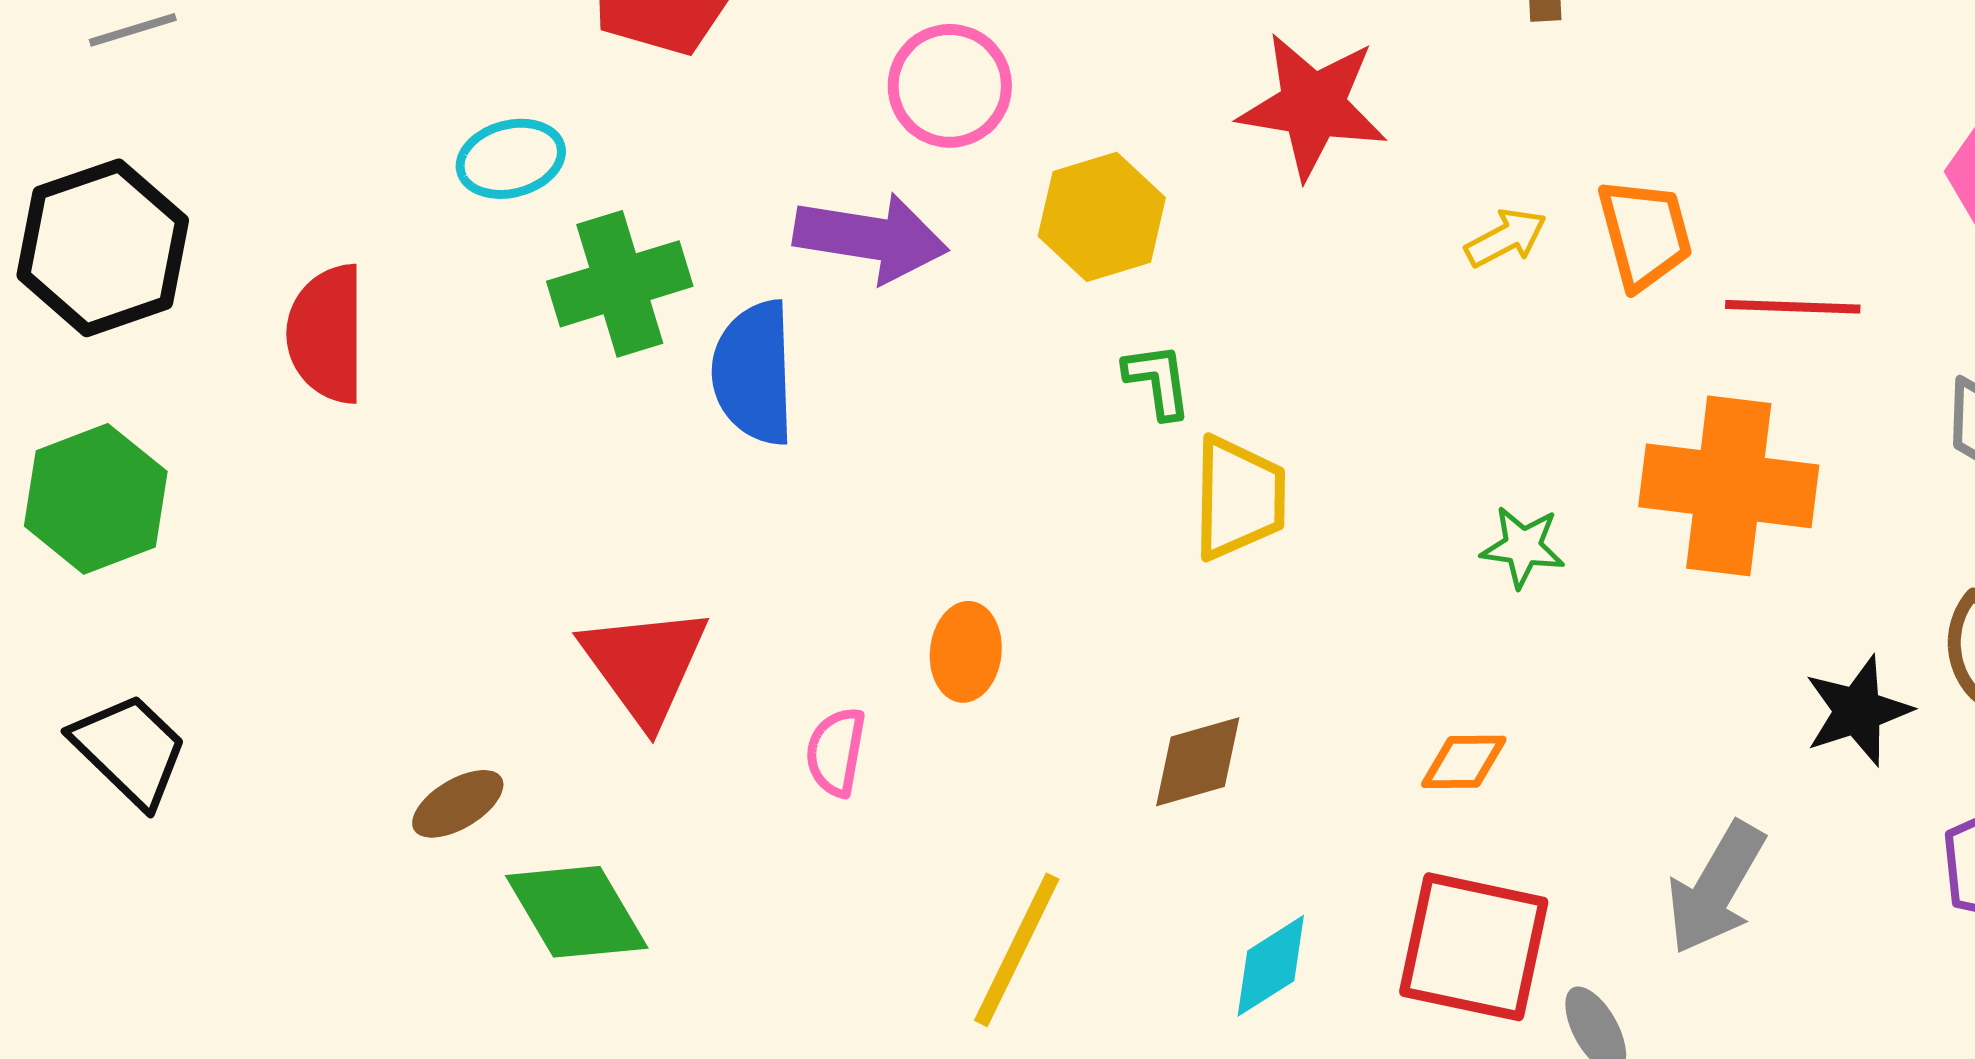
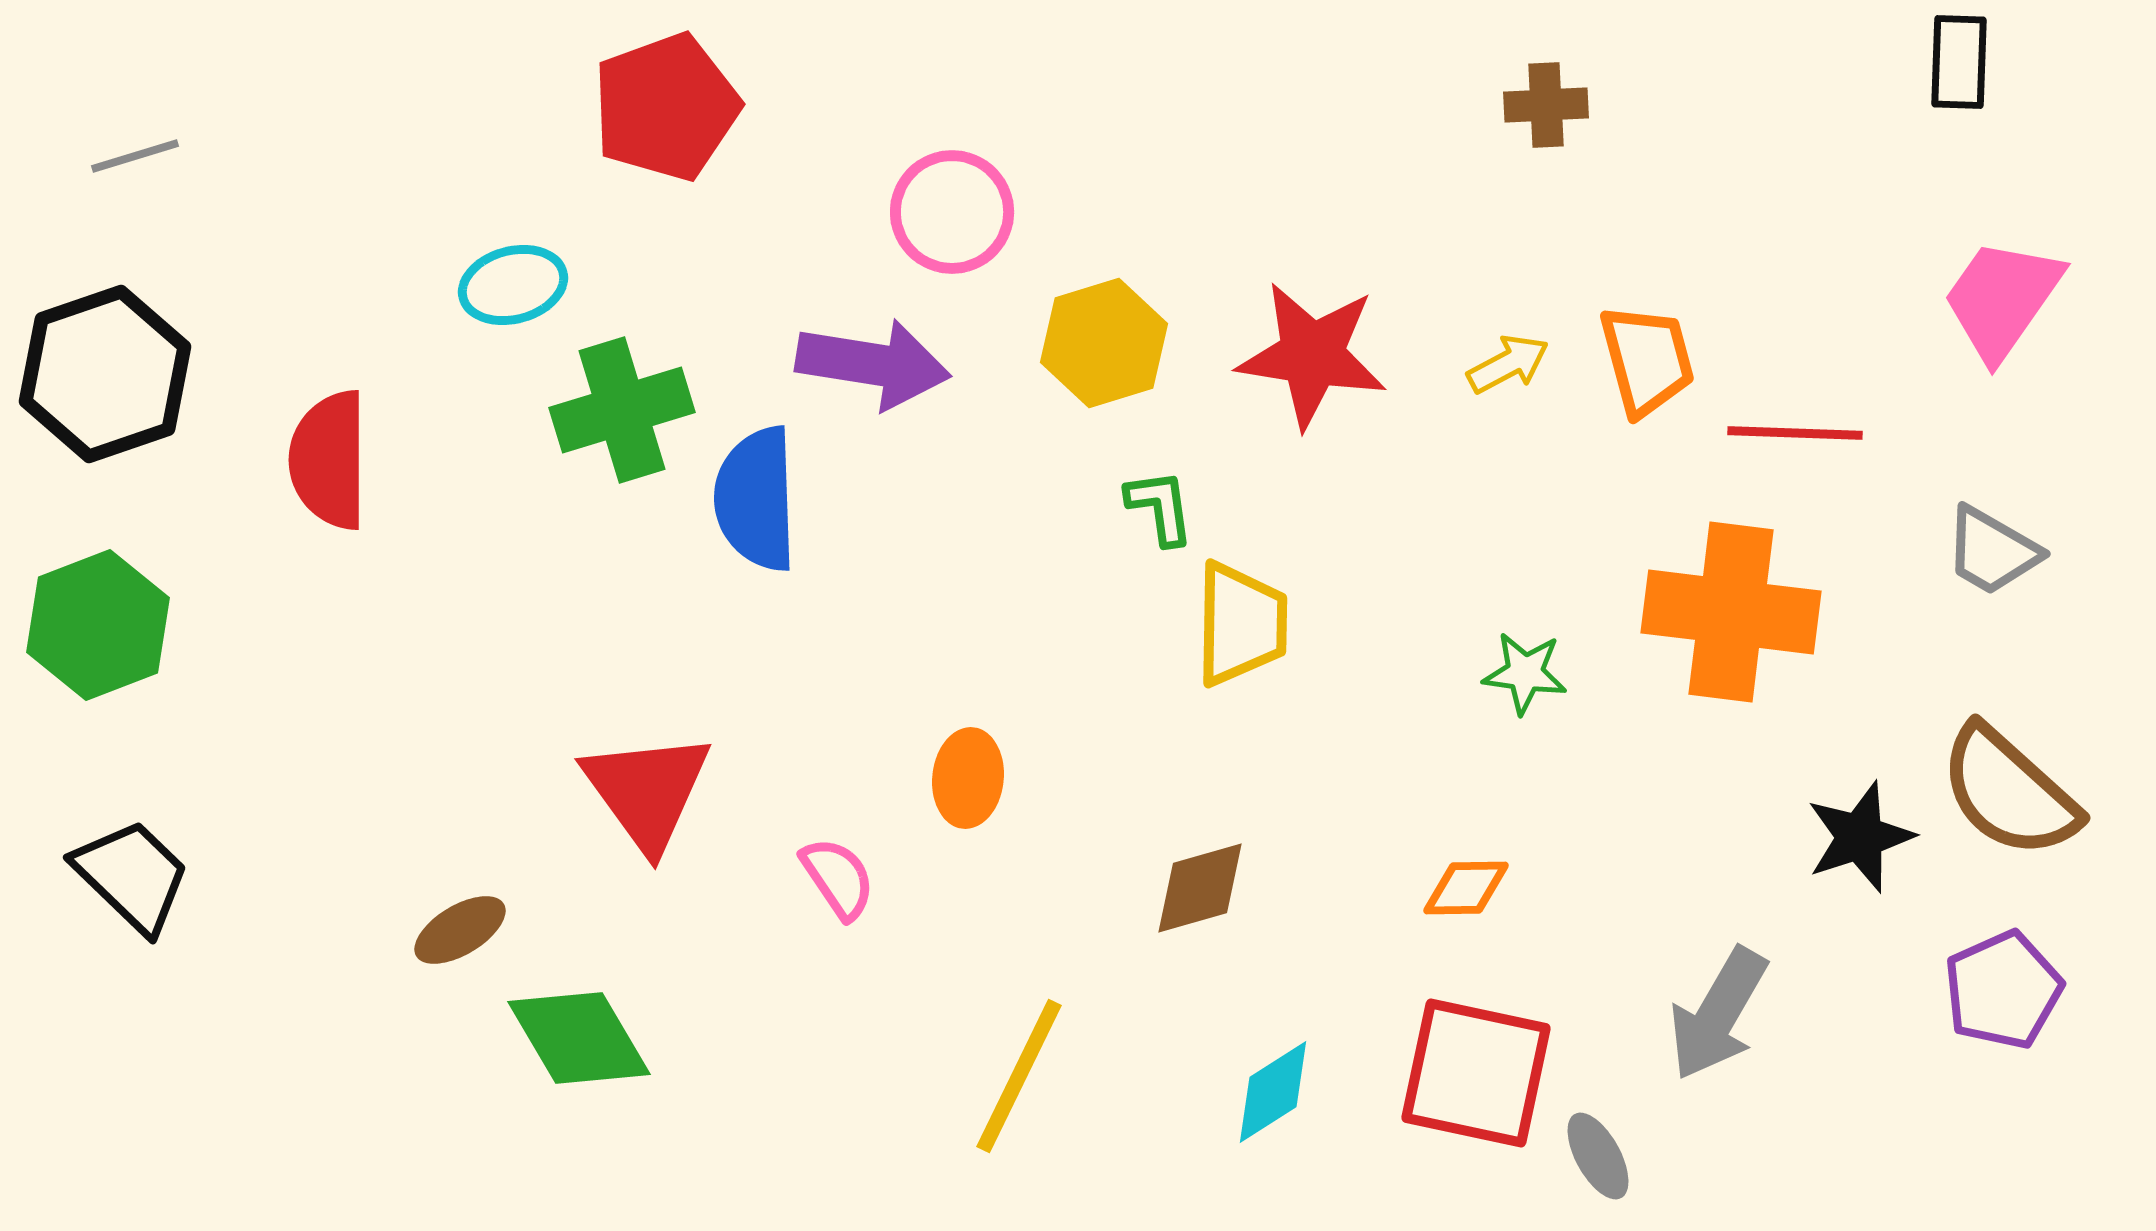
red star: (1313, 106) -> (1312, 355), moved
pink semicircle: (836, 752) -> (838, 878), turned 136

